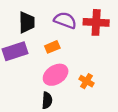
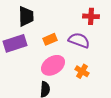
purple semicircle: (65, 20) -> (79, 40), moved
red cross: (96, 22) -> (91, 16), size x0.7

